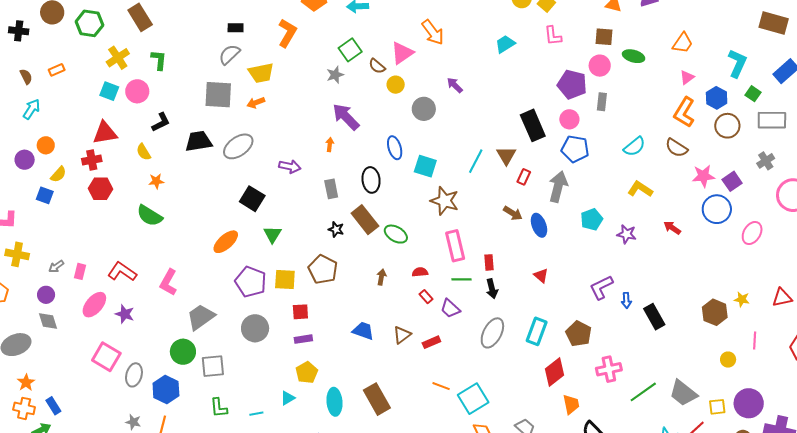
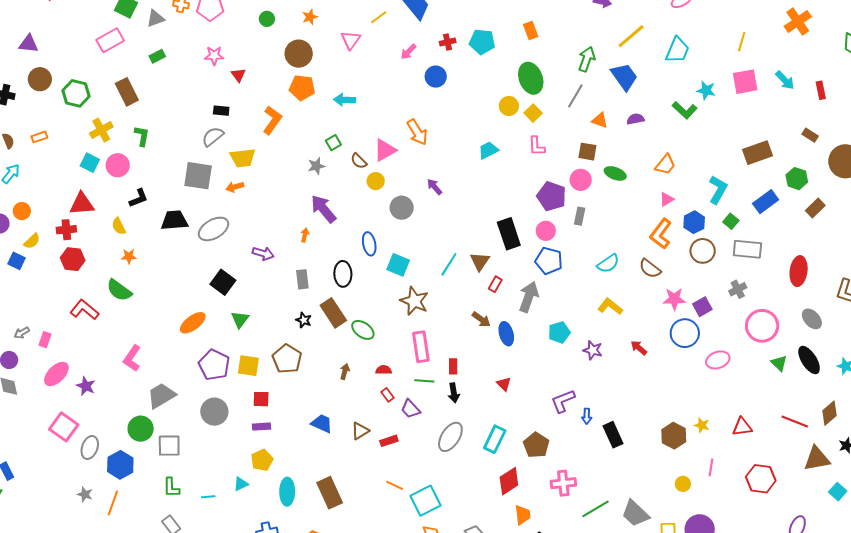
brown rectangle: (774, 23) -> (758, 153), turned -40
green square: (350, 50) -> (333, 143), size x0.7
pink ellipse: (752, 233) -> (718, 360), turned 35
red L-shape: (122, 272) -> (84, 310), moved

